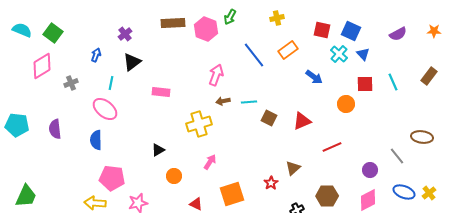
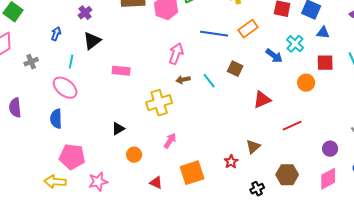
cyan cross: (339, 54) -> (295, 44), moved
blue triangle: (363, 54) -> (323, 33), turned -40
blue line: (254, 55) -> (214, 34), turned -44
cyan line: (249, 102) -> (209, 81), turned 56
brown square: (269, 118) -> (235, 69), moved

